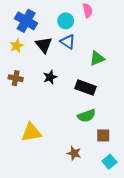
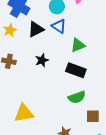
black triangle: (44, 45) -> (36, 29), turned 42
green triangle: (97, 58) -> (78, 45), moved

